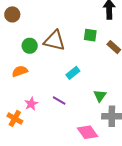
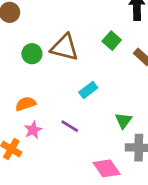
green square: (90, 35) -> (112, 41), turned 32
orange semicircle: (20, 71) -> (26, 104), moved

